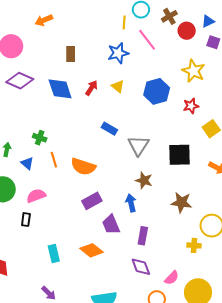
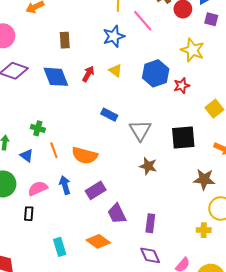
red star: (191, 106) -> (182, 86), moved
brown star: (181, 202) -> (204, 179), moved
blue arrow: (131, 203) -> (65, 185), moved

